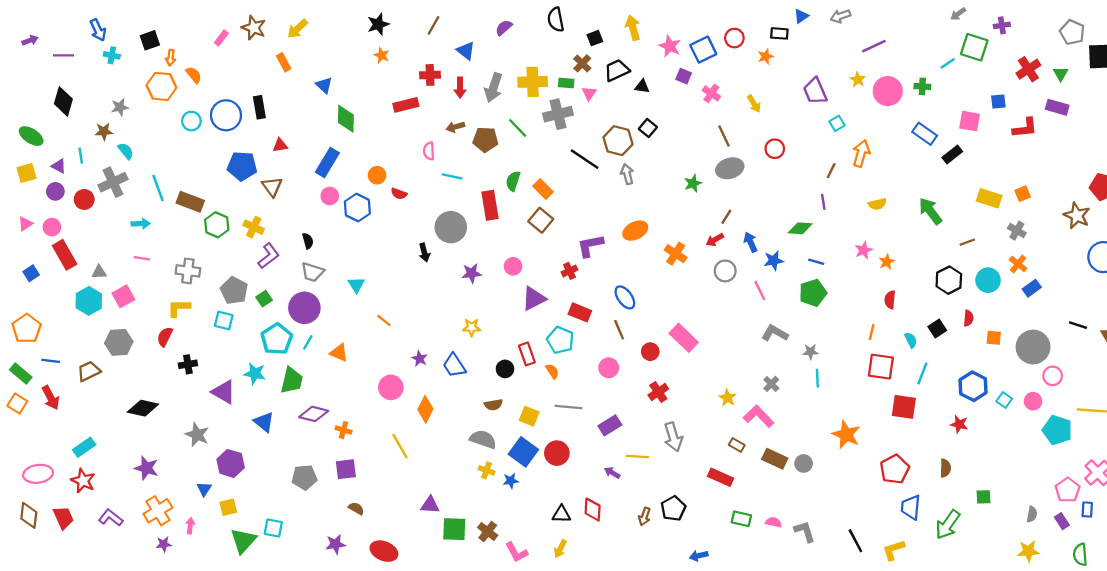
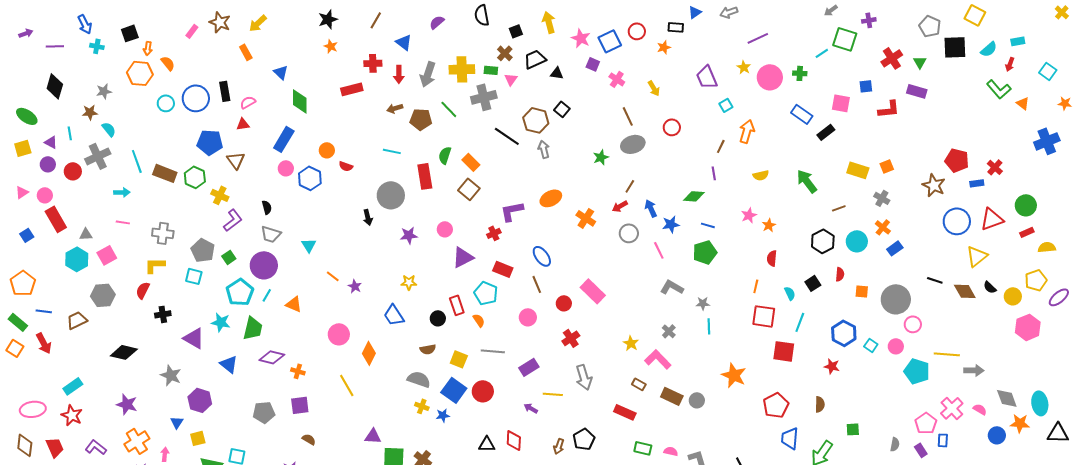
pink semicircle: (429, 151) -> (248, 102), moved, turned 63
green hexagon: (217, 225) -> (195, 177), moved
purple star: (420, 359) -> (355, 286), moved

